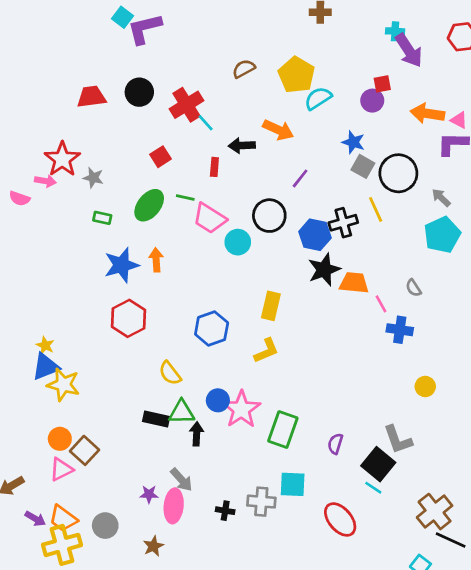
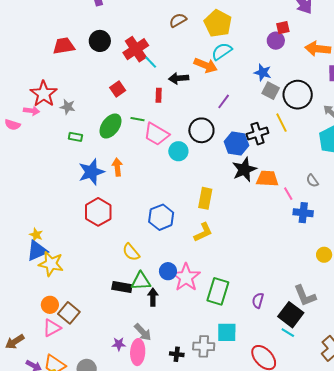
cyan semicircle: (318, 98) -> (222, 51), moved

